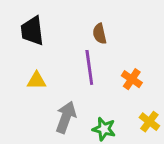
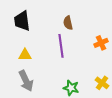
orange cross: (132, 79) -> (101, 43), moved, turned 32
gray arrow: (66, 117) -> (26, 81), moved, turned 135

